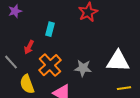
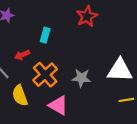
red arrow: (29, 47) -> (22, 55), turned 40

